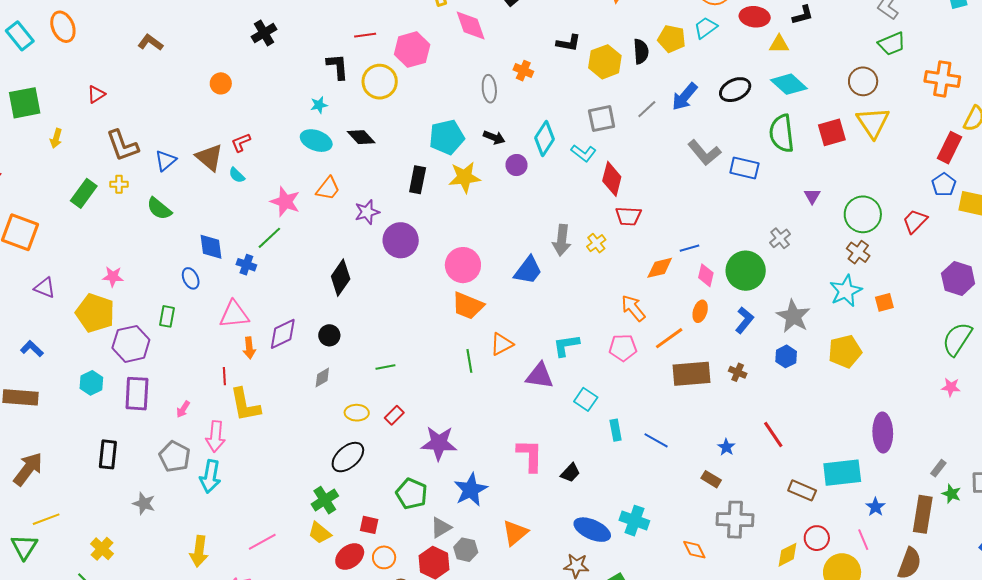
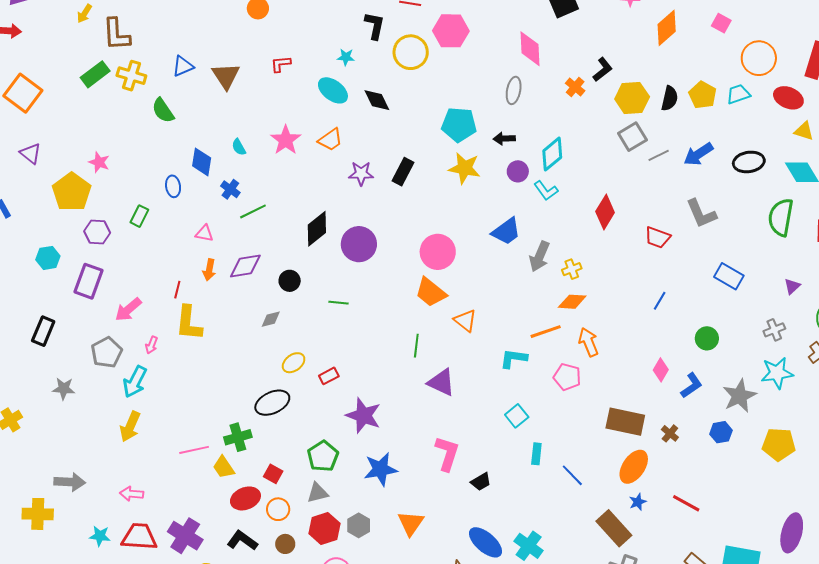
pink diamond: (471, 25) -> (530, 49), moved
black L-shape: (568, 43) -> (603, 69), turned -65
orange cross: (523, 71) -> (575, 87), moved
gray square: (602, 119) -> (632, 137), moved, turned -36
black arrow: (494, 137) -> (504, 139), turned 140
red L-shape: (241, 142) -> (281, 64), moved
brown L-shape: (122, 146) -> (116, 34), moved
cyan L-shape: (584, 153) -> (546, 191), moved
blue rectangle: (744, 168) -> (729, 276), moved
cyan semicircle: (237, 175) -> (239, 147), moved
black rectangle: (418, 180) -> (403, 172), moved
yellow cross: (119, 184) -> (131, 76), size x1.6
red trapezoid: (628, 216) -> (657, 237), moved
green line: (269, 238) -> (253, 211), moved
gray cross: (780, 238) -> (774, 330), moved
purple circle: (401, 240) -> (359, 244), moved
blue line: (690, 248) -> (660, 301), turned -60
orange diamond: (660, 268) -> (572, 302), moved
blue trapezoid: (528, 270) -> (506, 231), moved
green circle: (746, 271) -> (707, 338), size x0.6
pink diamond: (706, 275) -> (661, 370), moved
cyan star: (846, 291) -> (777, 373), moved
orange ellipse: (700, 311) -> (634, 467), moved, size x1.6
pink triangle: (234, 314) -> (204, 233), size x0.6
orange line: (669, 338) -> (546, 332), moved
purple hexagon: (131, 344) -> (97, 232), size x0.7
orange triangle: (502, 344) -> (465, 321), moved, turned 50
green line: (385, 367) -> (339, 303), moved
purple triangle: (540, 376) -> (441, 382), moved
pink arrow: (183, 409) -> (128, 309), size x1.6
yellow ellipse: (357, 413) -> (294, 363), turned -55
red line: (773, 435) -> (686, 503), turned -44
pink arrow: (216, 437) -> (151, 345), size x0.6
brown rectangle: (711, 479) -> (614, 528), size x1.8
gray star: (144, 503) -> (64, 389), turned -30
gray triangle: (441, 528) -> (318, 493), moved
orange triangle: (515, 533) -> (411, 523), turned -32
pink line: (262, 542) -> (194, 450), moved
yellow arrow: (199, 551) -> (130, 427), moved

